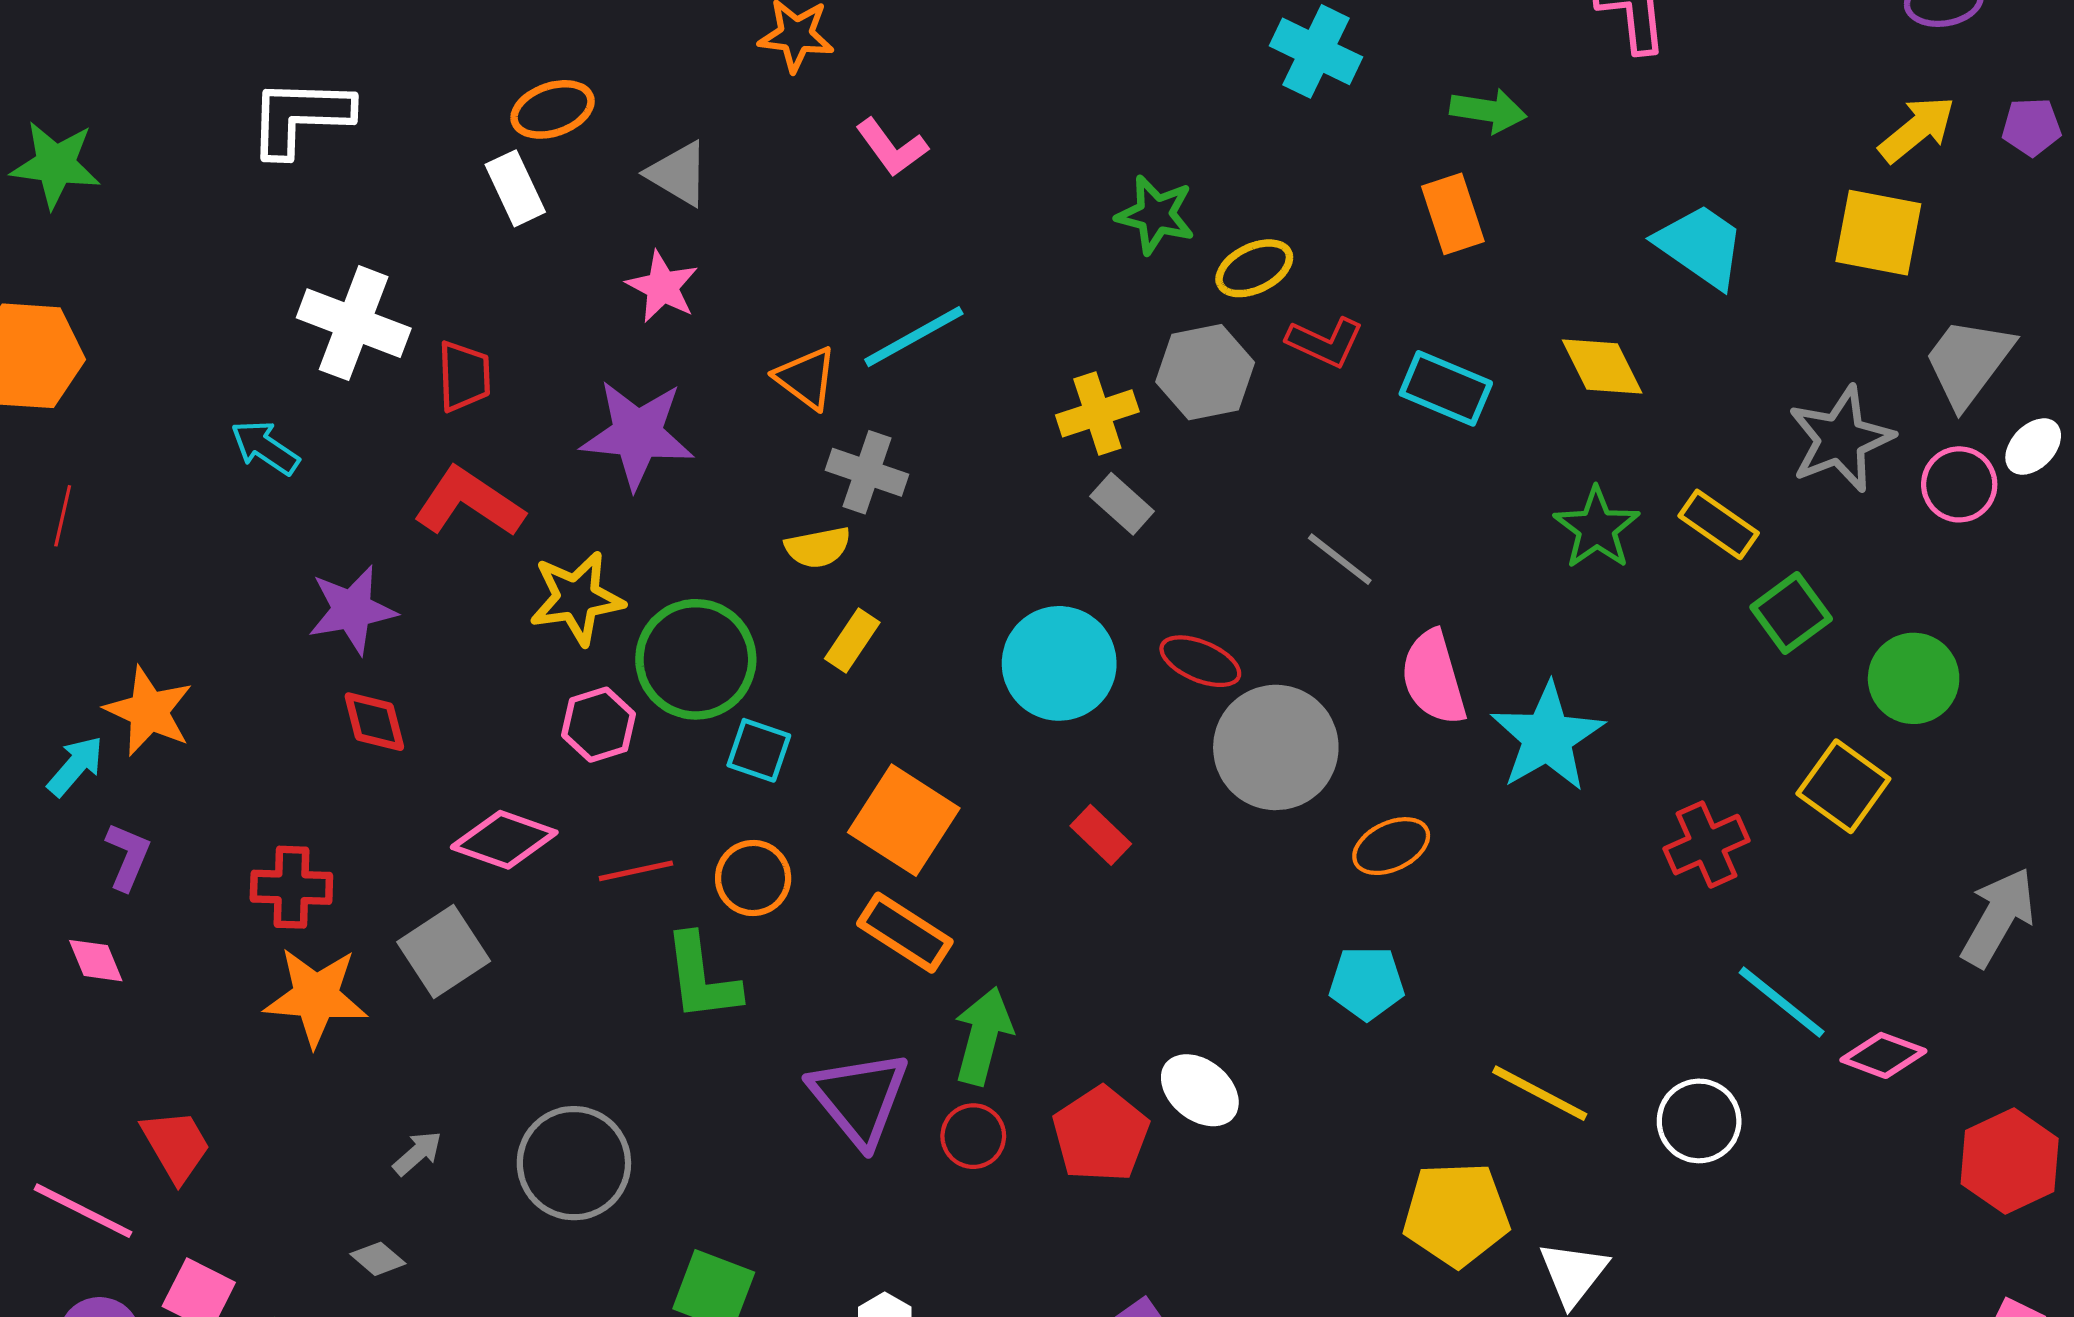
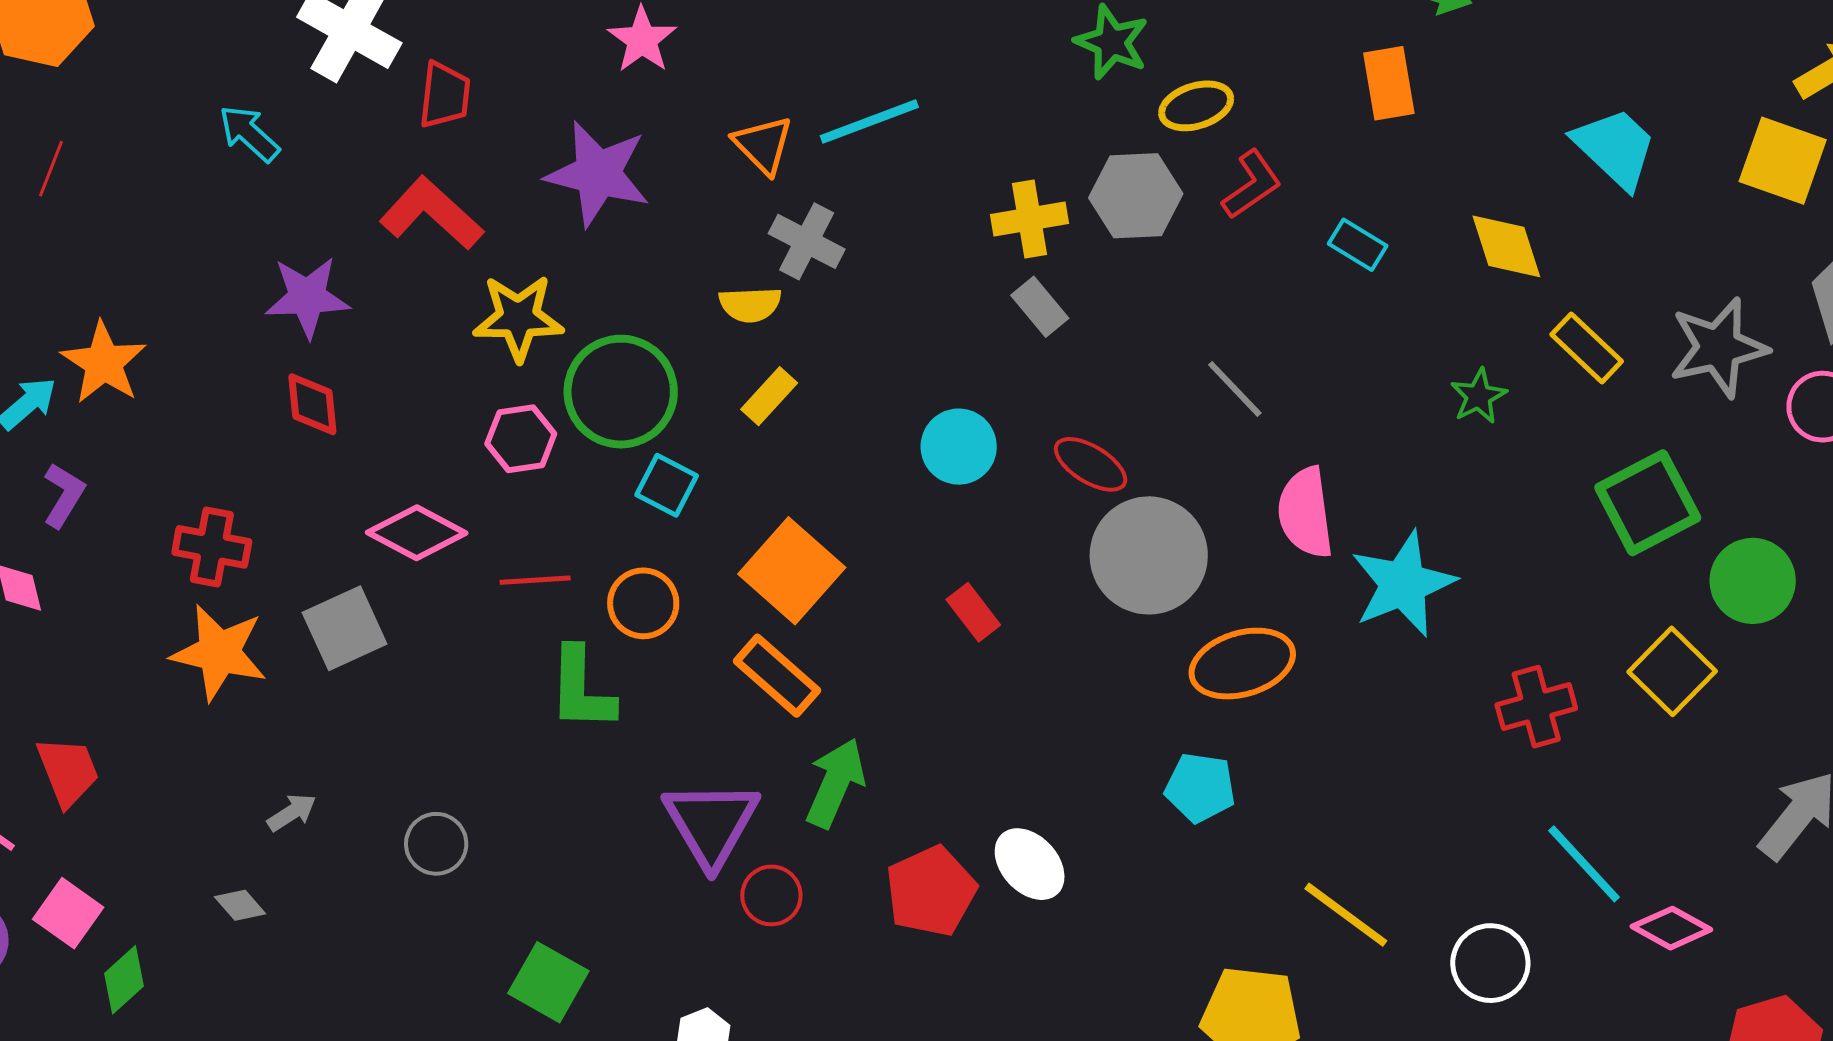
red L-shape: (1325, 342) -> (1252, 185), turned -68
cyan rectangle: (1446, 388) -> (1358, 245), size x0.7
yellow rectangle: (1719, 524) -> (1587, 348), moved
green star: (1597, 528) -> (1479, 396), size x0.7
green square: (1791, 613) -> (1648, 503), size x1.4
cyan circle: (1059, 663) -> (959, 447), size x0.7
orange ellipse: (1391, 846) -> (1242, 664), size x1.4
red circle: (973, 1136) -> (771, 895), moved
gray circle: (574, 1163) -> (436, 844), size x0.6

